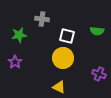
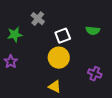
gray cross: (42, 19) -> (38, 19), turned 32
white square: (67, 36) -> (63, 36), turned -35

